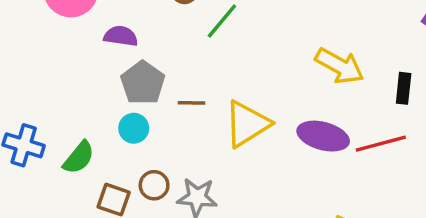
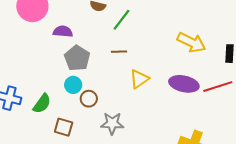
brown line: (192, 103) -> (119, 52), moved
yellow triangle: (247, 124) -> (139, 79), size x0.7
brown circle: (154, 185) -> (89, 99), moved

